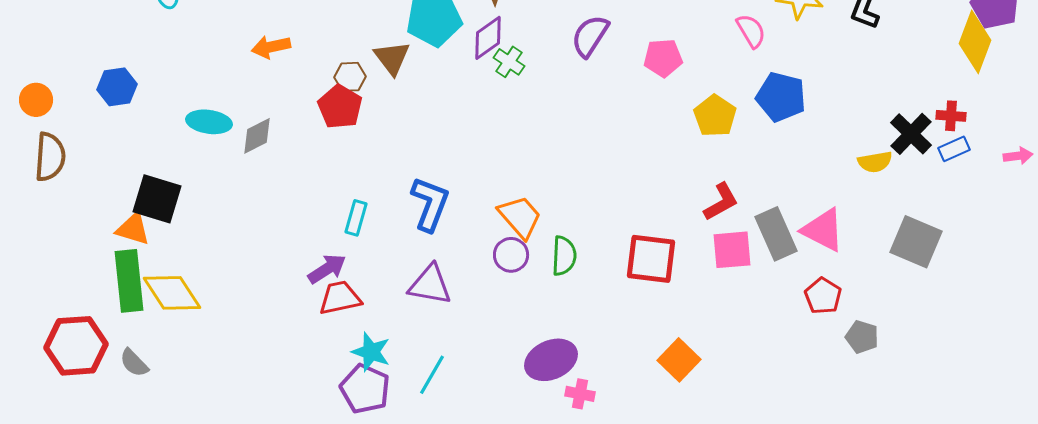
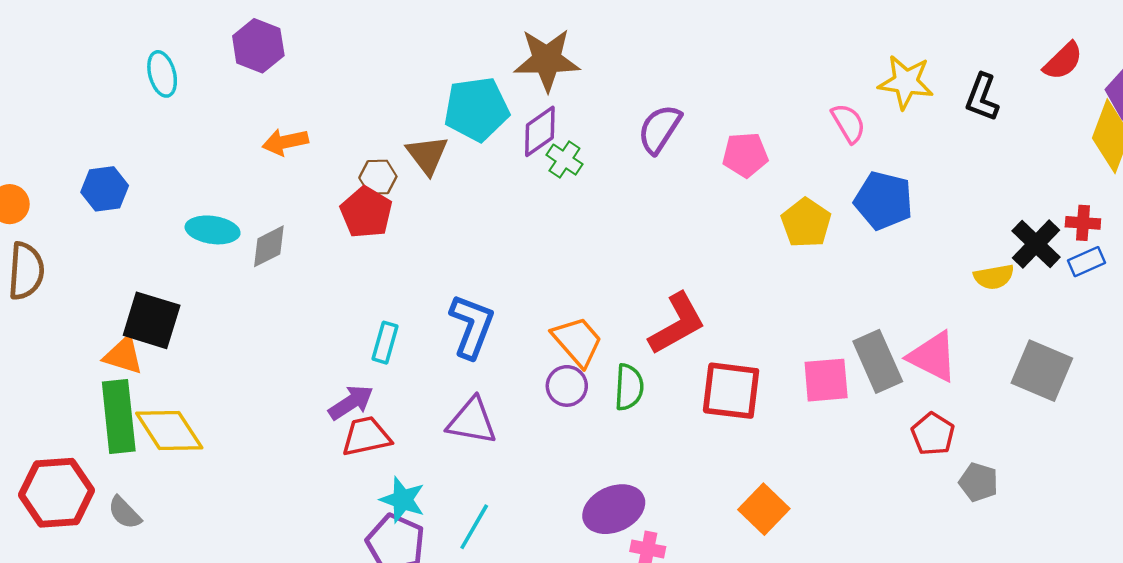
red L-shape: (721, 202) -> (677, 324), moved, size x1.4

